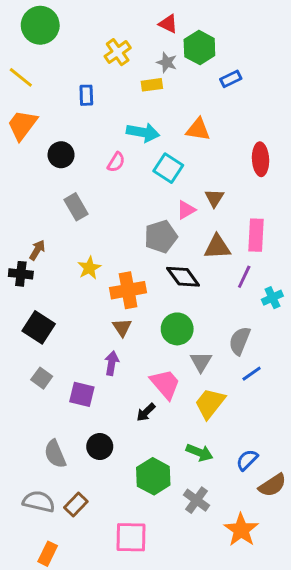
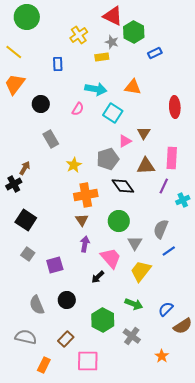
red triangle: (168, 24) -> (113, 16), size x1.5
yellow star: (89, 268) -> (74, 165), moved
black cross: (21, 274) -> (14, 184), turned -35
purple arrow: (112, 363) -> (85, 244), moved
purple square: (82, 394) -> (55, 265), turned -30
brown rectangle: (76, 505) -> (66, 339), moved
orange star: (241, 530) -> (162, 356), size x0.6
orange rectangle: (48, 554) -> (44, 365), moved

